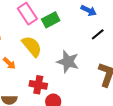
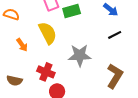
gray star: (68, 62) -> (80, 55), turned -30

